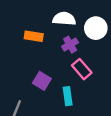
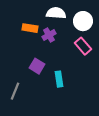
purple cross: (70, 45) -> (49, 35), moved
pink rectangle: (82, 69) -> (83, 46), moved

